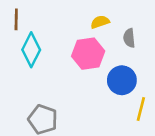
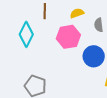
brown line: (16, 19) -> (45, 11), moved

